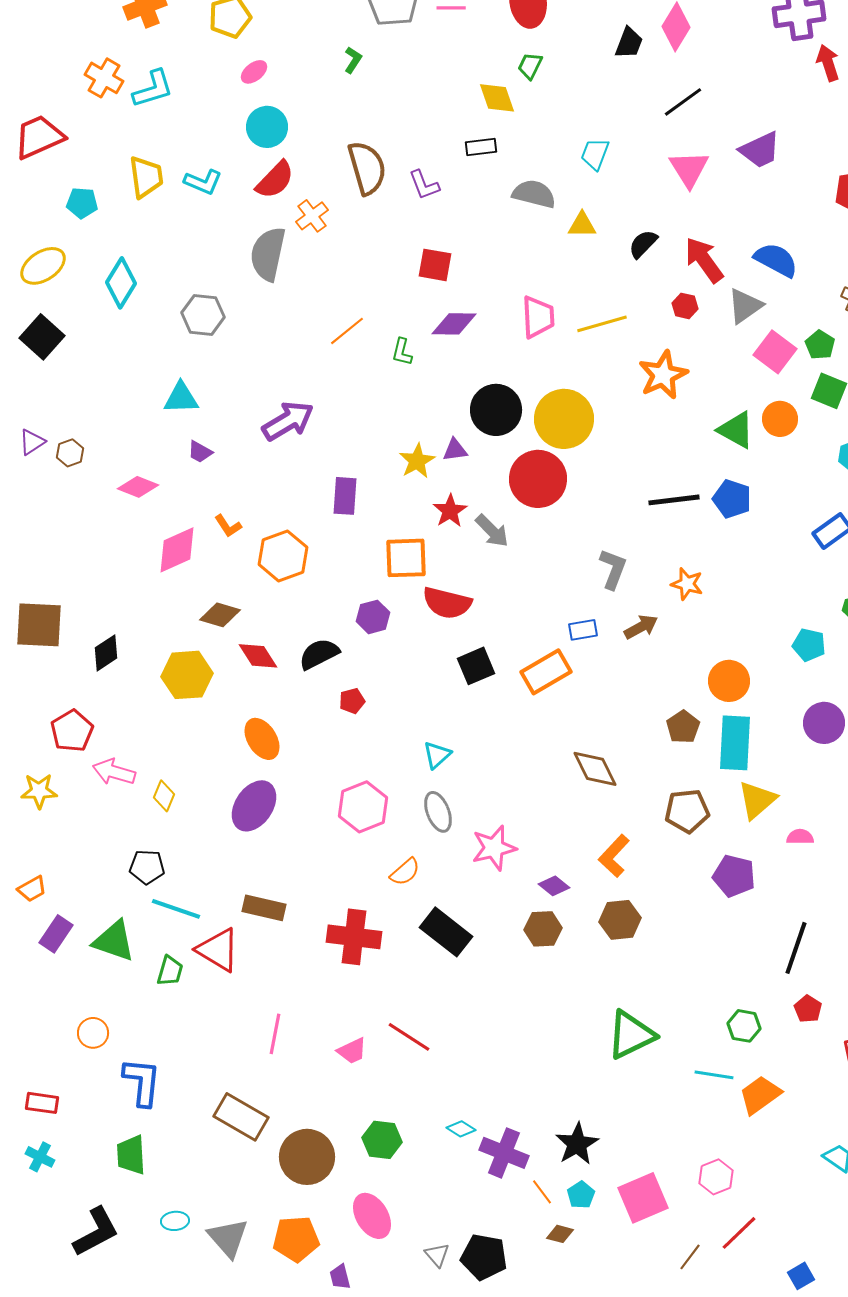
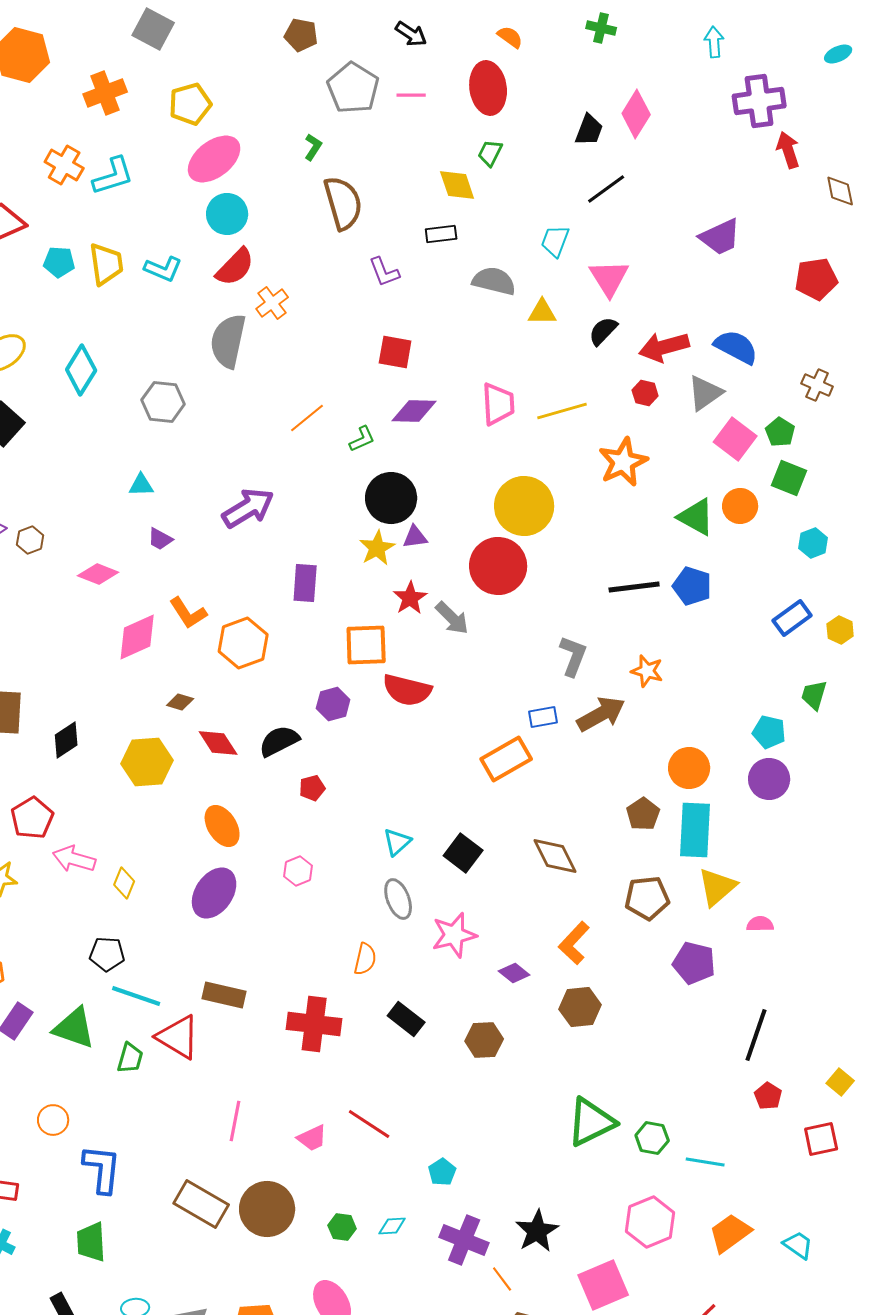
pink ellipse: (254, 72) -> (214, 159), size x2.0
black line: (683, 102) -> (606, 189), moved
brown semicircle: (367, 168) -> (343, 203), moved
pink triangle: (689, 169) -> (609, 278), moved
cyan pentagon: (82, 203) -> (59, 262), moved
red arrow: (704, 260) -> (664, 347), turned -69
green L-shape: (402, 352) -> (362, 439), turned -128
cyan triangle: (181, 398) -> (141, 485), size x0.7
black circle: (496, 410) -> (391, 498), moved
orange L-shape: (228, 526) -> (188, 613), size x1.4
brown diamond: (220, 615) -> (180, 702), size x0.7
brown arrow: (641, 627) -> (601, 714), size x1.4
black square: (476, 666) -> (463, 853), moved, turned -30
purple circle: (824, 723) -> (769, 779), moved
pink hexagon: (363, 807) -> (298, 871), moved, size x0.6
orange semicircle: (405, 872) -> (365, 959), turned -36
brown hexagon: (543, 929) -> (484, 1040), moved
black rectangle: (446, 932) -> (406, 1019), size x0.7
green hexagon: (744, 1026) -> (652, 1138), moved
cyan line: (714, 1075) -> (705, 1162), moved
orange trapezoid: (760, 1095) -> (730, 1233), moved
cyan diamond: (461, 1129) -> (392, 1226), moved, turned -36
green hexagon: (382, 1140) -> (342, 1227), size x0.7
brown circle: (307, 1157) -> (267, 1209), moved
pink hexagon: (716, 1177) -> (650, 1222), moved, size x1.4
cyan pentagon: (581, 1195) -> (442, 1172), moved

